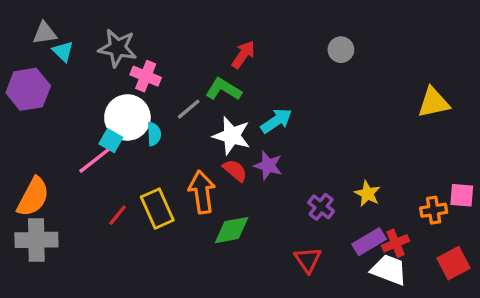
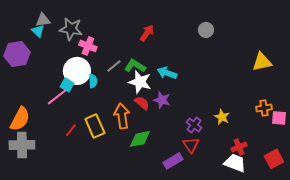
gray triangle: (45, 33) -> (43, 20), moved
green L-shape: (223, 89) -> (135, 66), moved
cyan arrow: (276, 121) -> (167, 73), turned -126
orange cross: (434, 210) -> (264, 108), moved
purple rectangle: (369, 242) -> (173, 161), moved
red triangle: (308, 260) -> (191, 145), moved

